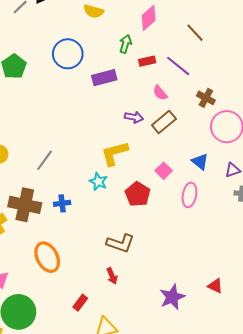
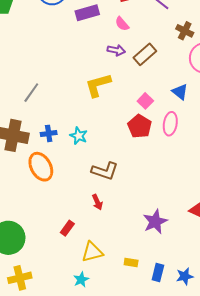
pink semicircle: (160, 93) -> (122, 24), moved
cyan star: (98, 182) -> (79, 136), moved
red pentagon: (138, 194) -> (140, 126), moved
orange ellipse: (47, 257) -> (41, 167), moved

